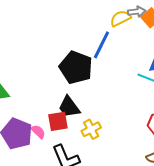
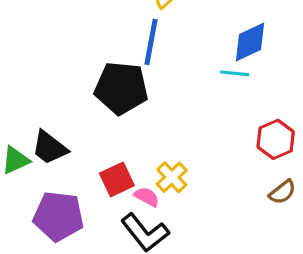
black trapezoid: (69, 107) -> (49, 148), moved
pink semicircle: (38, 132) -> (147, 197), moved

